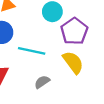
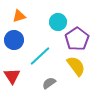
cyan line: (32, 51) -> (40, 56), turned -55

